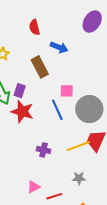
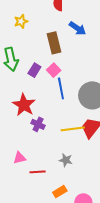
purple rectangle: (20, 91) -> (34, 70), moved
pink square: (67, 91) -> (54, 70), moved, turned 32
red star: (22, 112) -> (24, 105), moved

